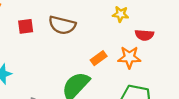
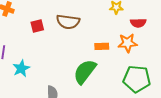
orange rectangle: (99, 58) -> (102, 46), turned 40

